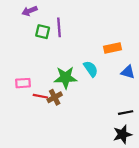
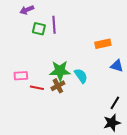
cyan semicircle: (91, 69) -> (81, 76), moved
brown cross: (55, 97) -> (58, 86), moved
black line: (126, 113) -> (115, 103), turned -48

